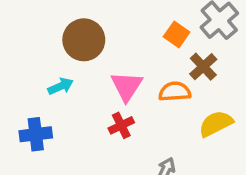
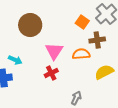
brown cross: (203, 67) -> (97, 40), turned 35
cyan arrow: (61, 86) -> (15, 60), moved, turned 48

